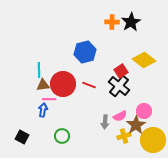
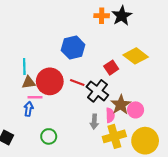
black cross: (119, 86) -> (97, 91), moved
pink semicircle: (120, 116) -> (110, 115), turned -64
brown star: (136, 125) -> (121, 105), moved
yellow cross: (124, 136) -> (114, 136), size x1.5

